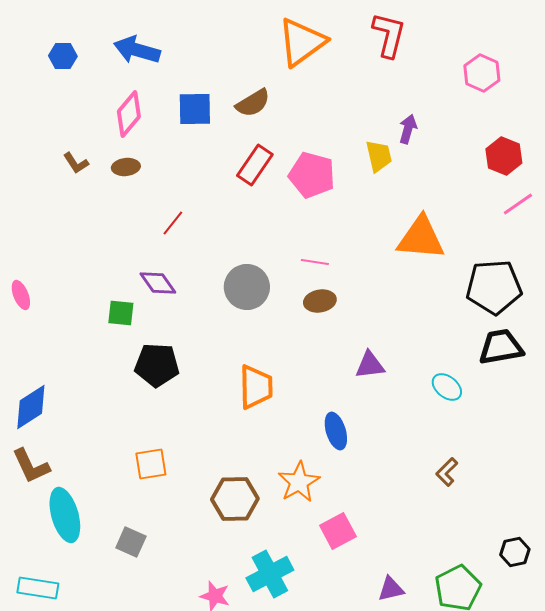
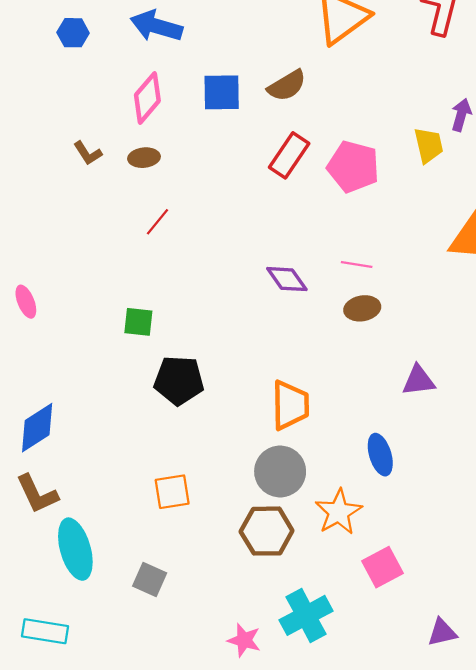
red line: (173, 223) -> (157, 222), moved
purple diamond: (158, 283) -> (287, 279), moved
gray circle: (247, 287) -> (280, 471), moved

